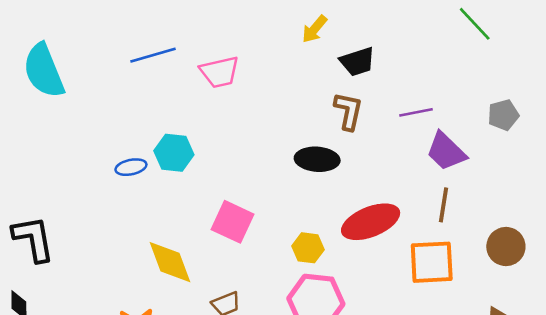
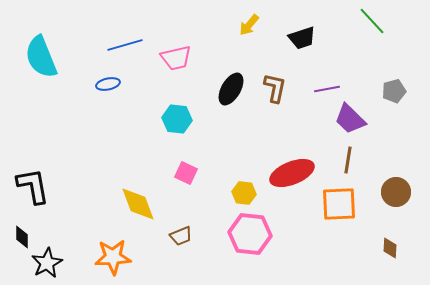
black trapezoid: (358, 62) -> (302, 38), moved
cyan hexagon: (174, 153) -> (177, 119), moved
black ellipse: (317, 159) -> (231, 89), moved, turned -64
blue ellipse: (131, 167) -> (108, 84), moved
pink square: (233, 222) -> (186, 173), size x0.7

